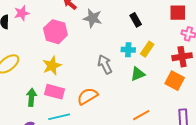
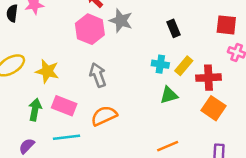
pink hexagon: (55, 32) -> (90, 29), moved
red cross: (182, 57) -> (209, 78), moved
gray arrow: (105, 64) -> (98, 75), moved
yellow star: (52, 66) -> (47, 71), moved, turned 30

